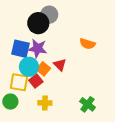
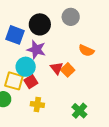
gray circle: (49, 15) -> (71, 17), moved
blue square: (20, 49) -> (15, 35), moved
orange square: (43, 69) -> (68, 70), moved

